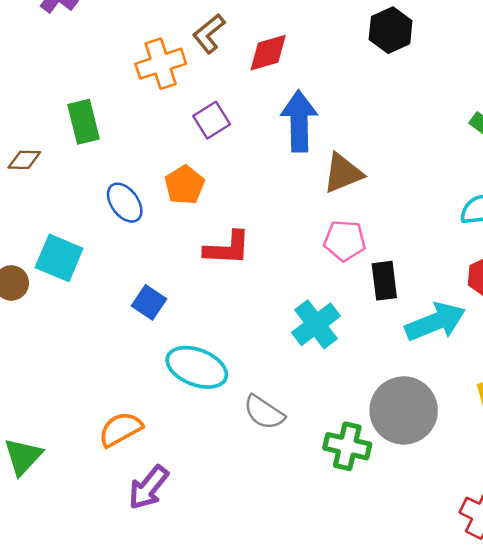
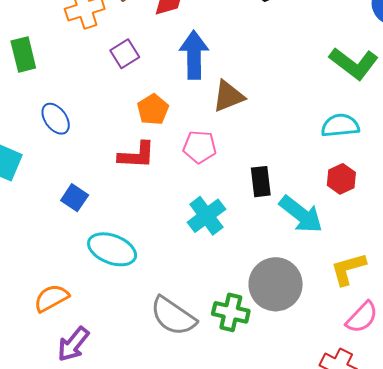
orange pentagon: (185, 185) -> (153, 109), moved
pink pentagon: (345, 241) -> (200, 147), moved
cyan arrow: (435, 322) -> (301, 214), turned 60
gray semicircle: (264, 412) -> (173, 316), moved, size x1.4

